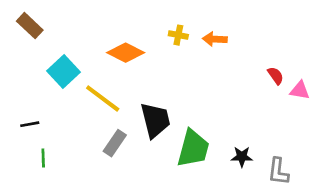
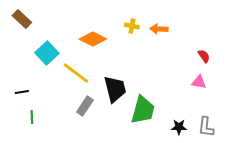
pink triangle: (300, 90) -> (199, 82), moved
black star: (242, 157) -> (179, 127), moved

